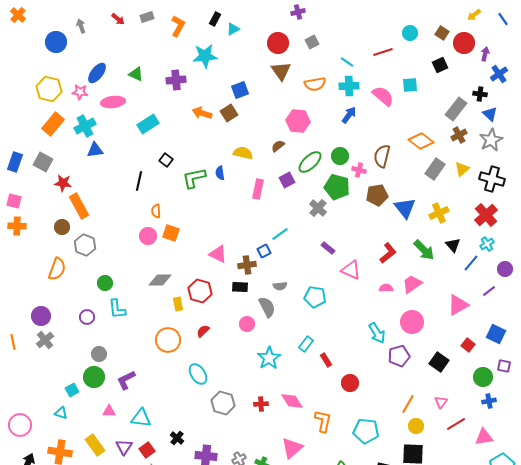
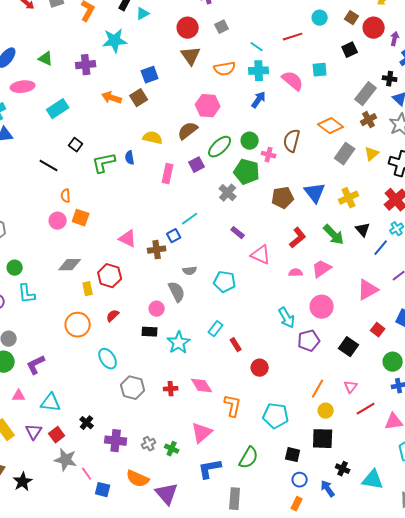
brown semicircle: (278, 146) -> (188, 131), size x1.5
black line: (139, 181) -> (49, 166), turned -72
brown pentagon: (377, 195) -> (283, 198), moved
black rectangle: (240, 287) -> (150, 332), moved

